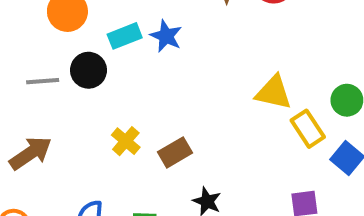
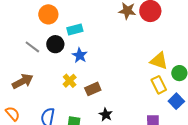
blue star: (166, 36) -> (80, 55), moved
gray line: (43, 81) -> (32, 47), turned 35
yellow triangle: (273, 92) -> (159, 61), moved

